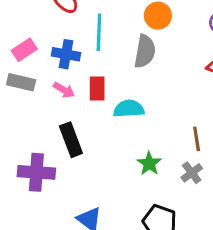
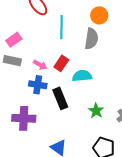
blue cross: (66, 54) -> (38, 85), moved
red rectangle: (97, 88) -> (61, 63), turned 35
black rectangle: (71, 140) -> (60, 98), moved

